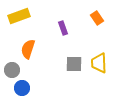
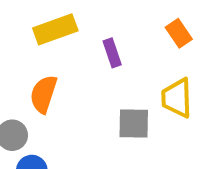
yellow rectangle: (19, 16) -> (55, 29), moved
yellow trapezoid: (99, 63) -> (177, 98), moved

